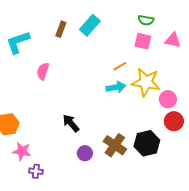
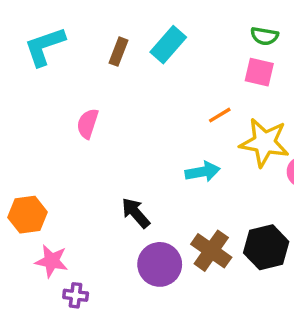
cyan L-shape: (18, 42) -> (45, 46), moved
cyan arrow: (116, 87) -> (203, 172), moved
purple circle: (85, 153) -> (160, 264), size x1.6

